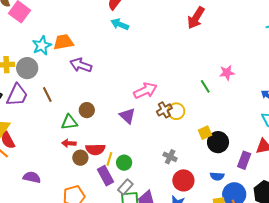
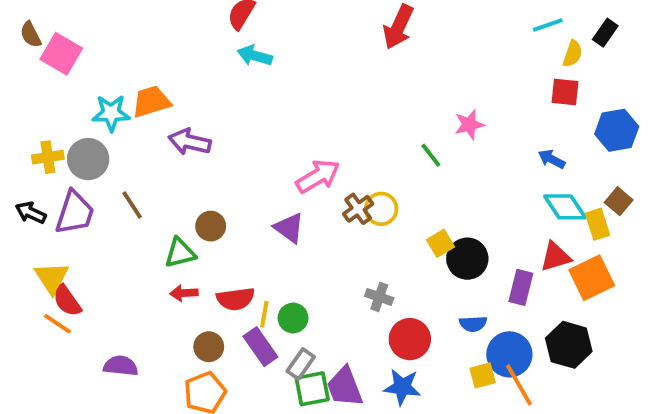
cyan star: (42, 46) -> (111, 113), turned 30
brown circle: (80, 158) -> (209, 347), moved

